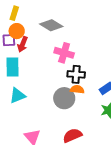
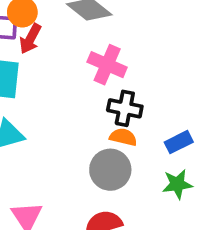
gray circle: (64, 98) -> (110, 170), moved

